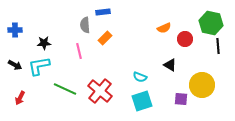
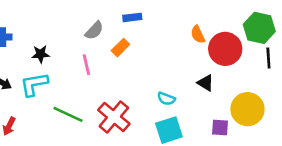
blue rectangle: (103, 12) -> (132, 17), moved
gray semicircle: (85, 25) -> (94, 31), turned -133
orange semicircle: (164, 28) -> (198, 34), turned 88
red circle: (185, 39) -> (225, 49), size x1.6

